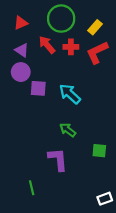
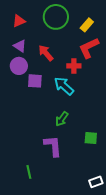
red arrow: (47, 45) -> (46, 53), moved
red cross: (71, 47) -> (74, 66), moved
green arrow: (68, 130) -> (62, 119), turned -91

